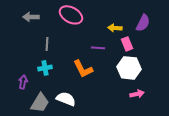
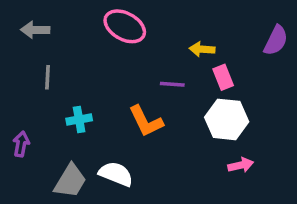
gray arrow: (31, 17) -> (35, 30), moved
purple semicircle: (143, 23) -> (276, 40), moved
gray line: (47, 44) -> (47, 77), moved
purple arrow: (23, 82) -> (21, 144), moved

